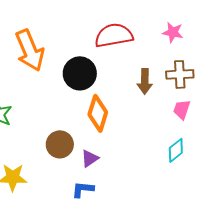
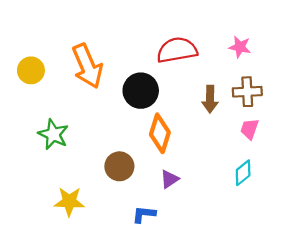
purple triangle: (90, 158) -> (170, 179), moved

